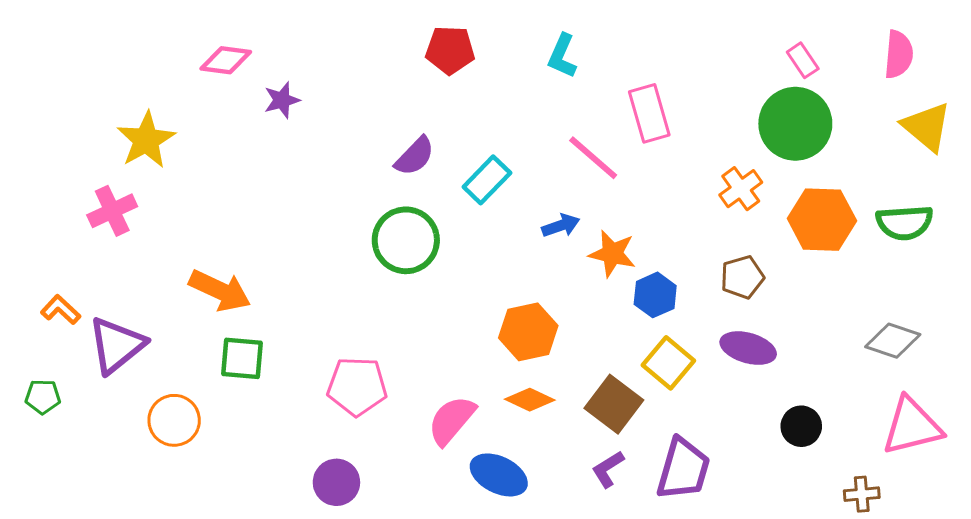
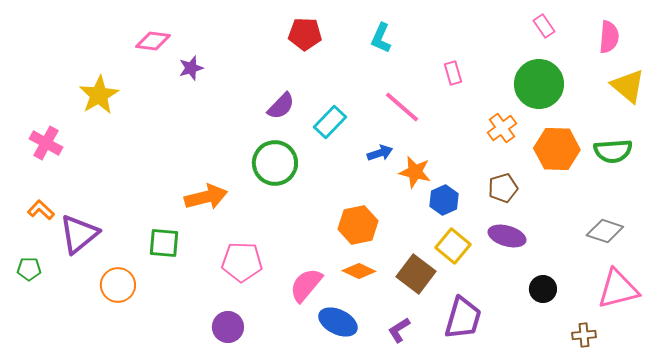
pink rectangle: (803, 60) -> (544, 26), moved
pink rectangle: (649, 113) -> (453, 73), moved, size x0.6
pink cross: (112, 211) -> (46, 143), moved, turned -36
orange arrow: (220, 290) -> (206, 197), moved, turned -39
purple L-shape: (608, 469) -> (399, 330), moved

